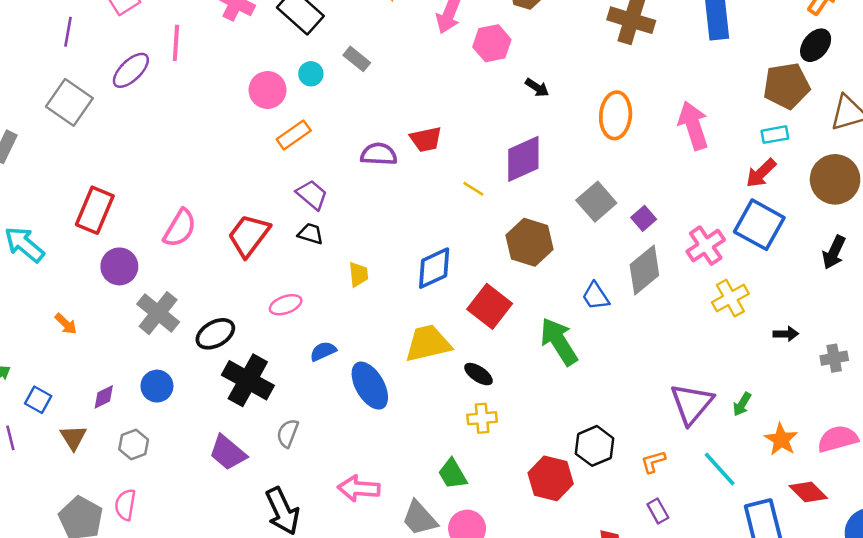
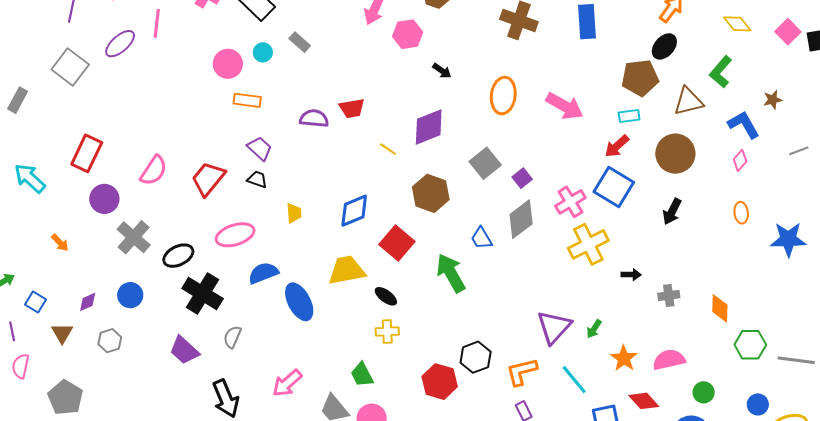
pink arrow: (693, 126) -> (565, 106), turned 135
orange rectangle: (294, 135) -> (247, 100), turned 40
yellow cross: (730, 298) -> (588, 244), size x1.4
pink ellipse: (286, 305) -> (235, 235), size x1.5
blue semicircle: (323, 351) -> (263, 273), size x1.4
orange L-shape: (653, 462) -> (522, 372), size x1.6
pink arrow: (359, 488) -> (287, 383), turned -48
pink semicircle: (125, 505) -> (21, 366), moved

